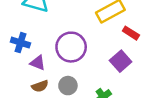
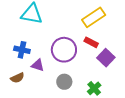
red rectangle: (131, 33) -> (91, 42), moved
brown semicircle: (40, 86) -> (17, 78), moved

